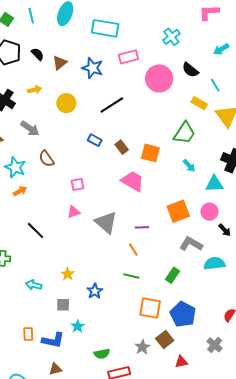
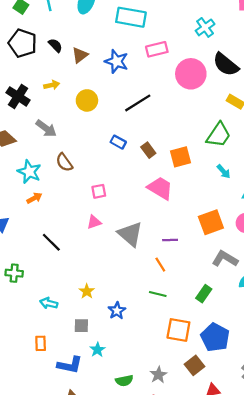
black semicircle: (190, 70) -> (226, 65), size x1.4
orange square: (150, 153) -> (180, 157), turned -30
orange rectangle: (28, 334) -> (41, 343), moved
gray star: (142, 347) -> (158, 375), moved

